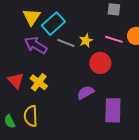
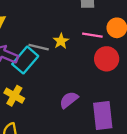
cyan rectangle: (53, 24) -> (25, 60), moved
red circle: (100, 63) -> (107, 59), moved

